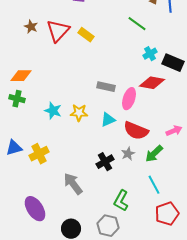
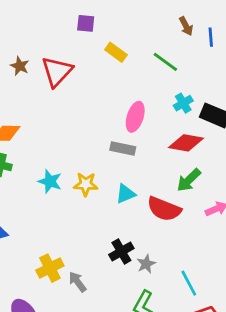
yellow rectangle: (86, 35) -> (116, 52), moved
pink ellipse: (129, 99) -> (135, 117), moved
yellow cross: (39, 154) -> (50, 268), moved
gray star: (128, 154) -> (146, 264), moved
green arrow: (154, 154) -> (189, 180), moved
gray arrow: (73, 184) -> (77, 282), size x0.7

